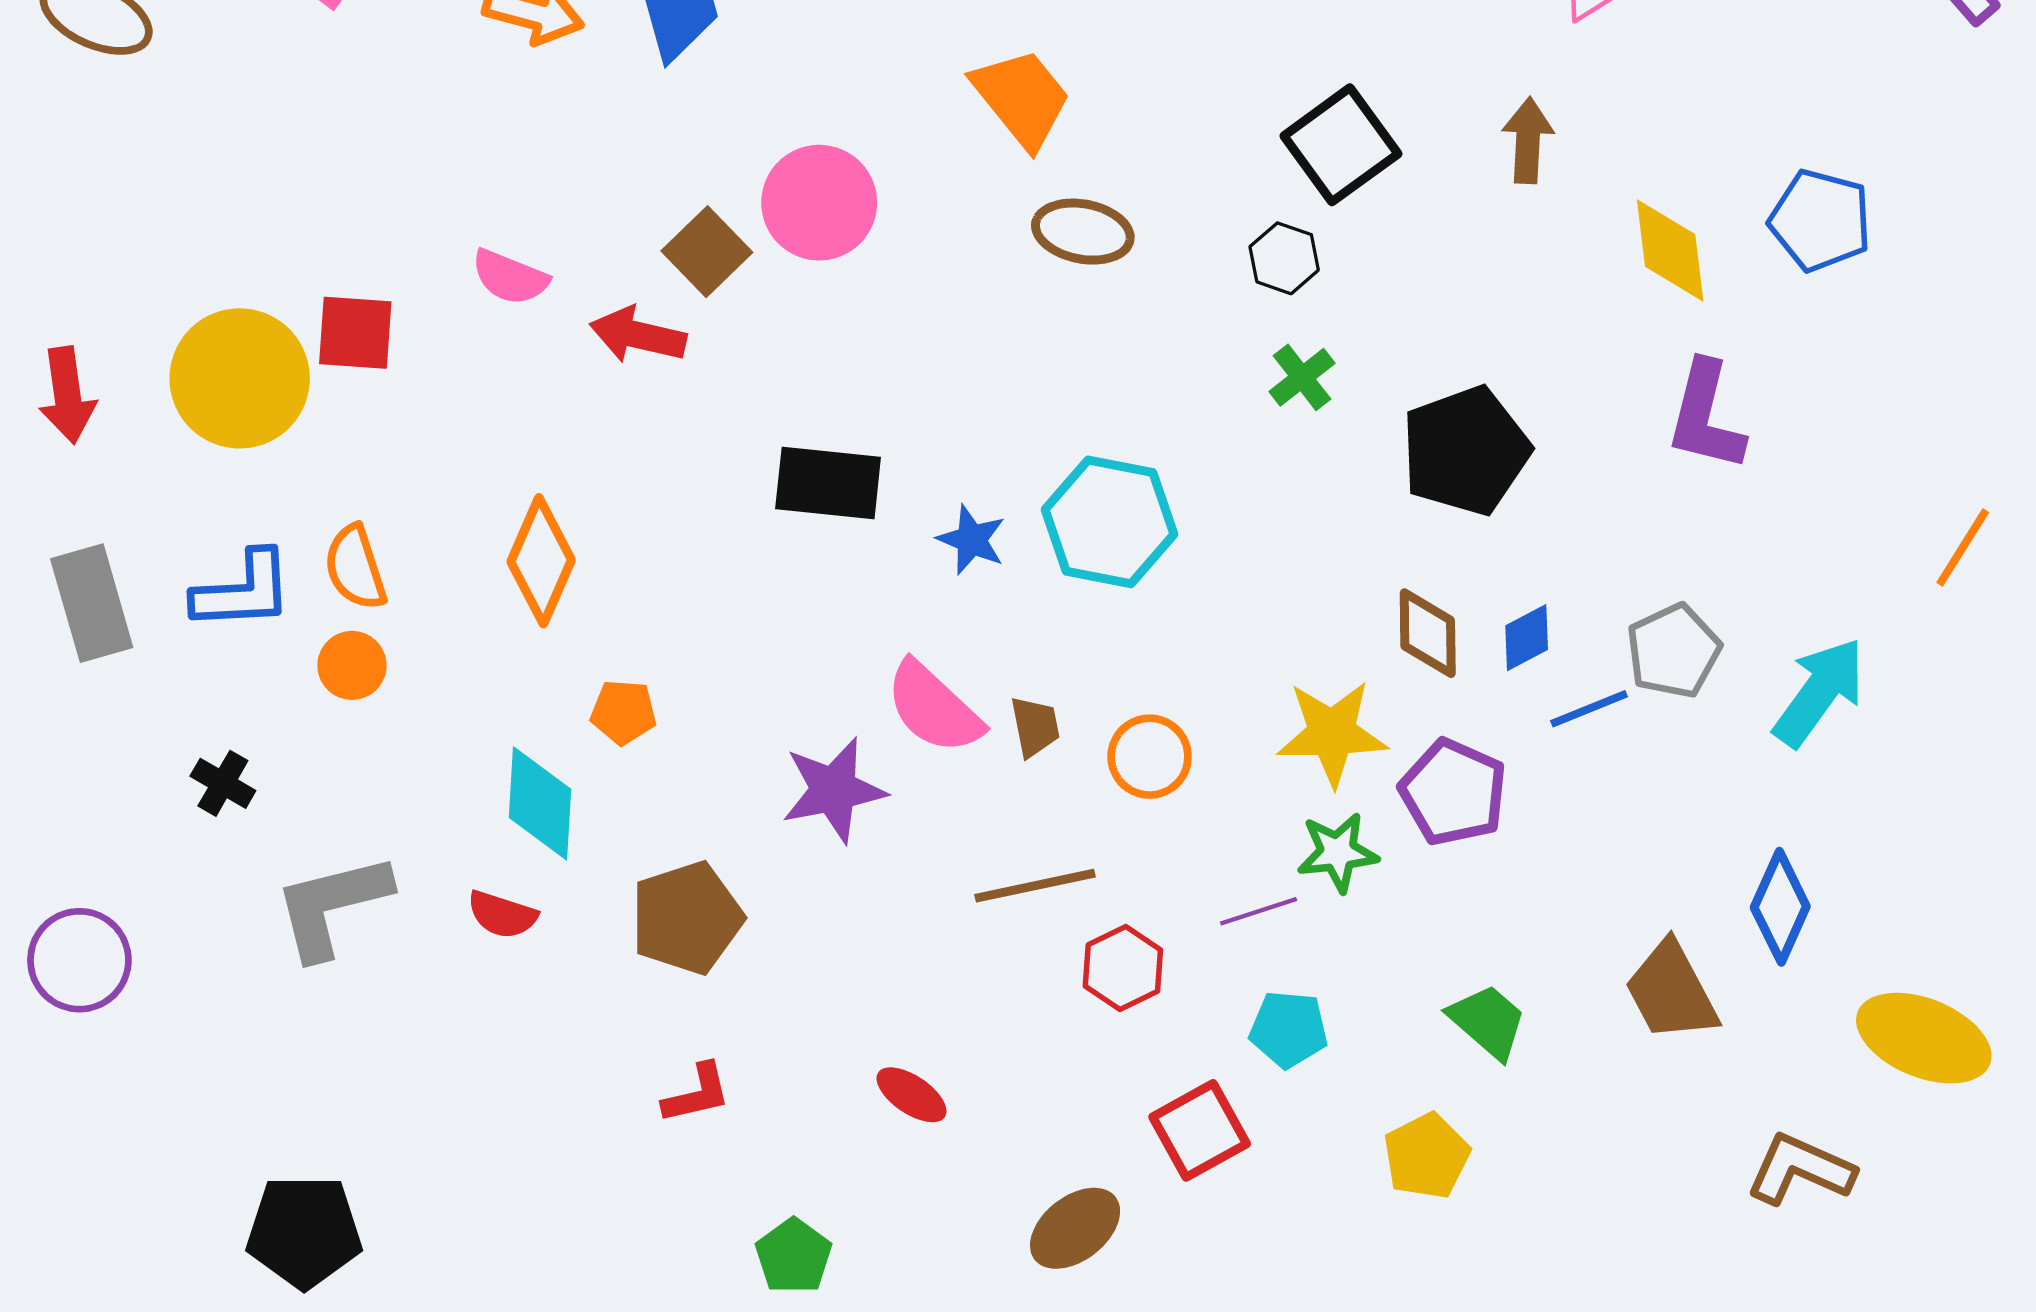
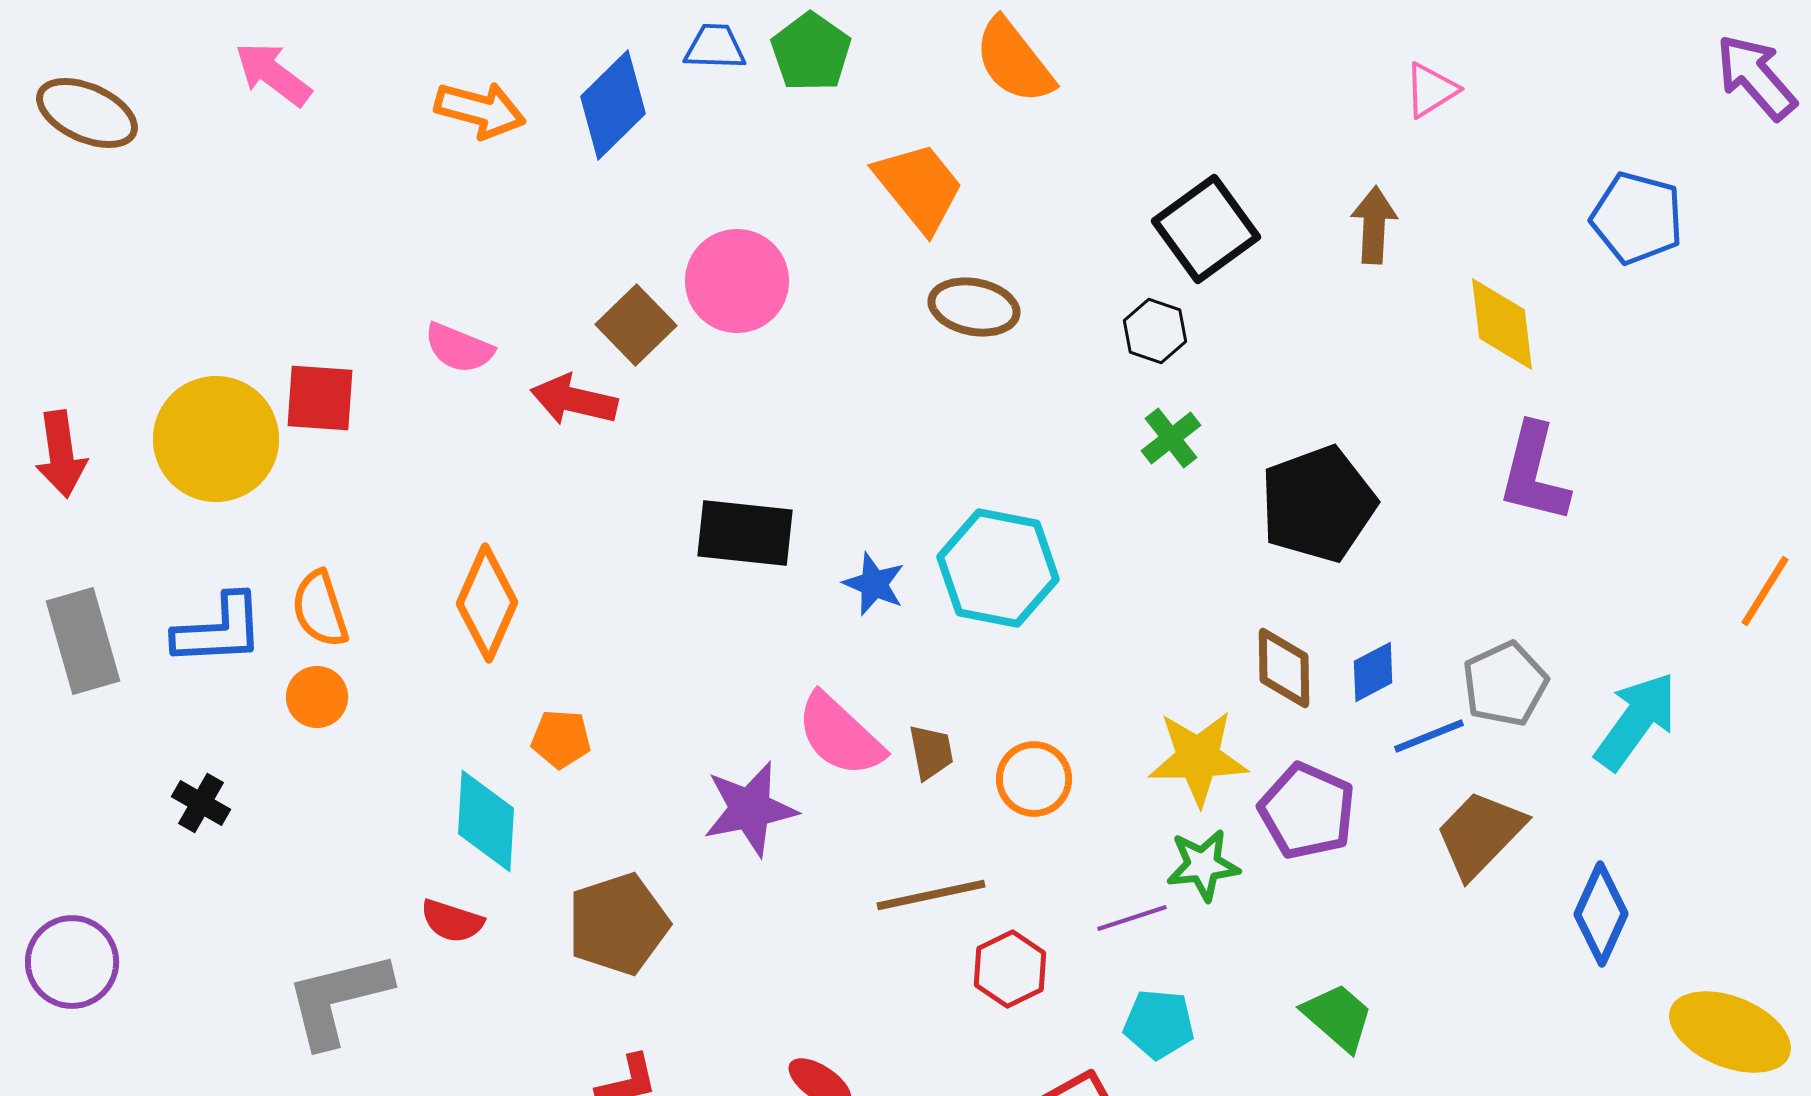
blue pentagon: (1820, 220) -> (1637, 218), moved
gray L-shape: (332, 906) -> (338, 999), moved
brown trapezoid: (1671, 991) -> (1480, 834), moved, turned 72

